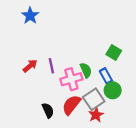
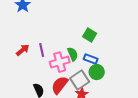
green square: (114, 52) -> (90, 35), moved
blue rectangle: (106, 76) -> (91, 59), turned -40

